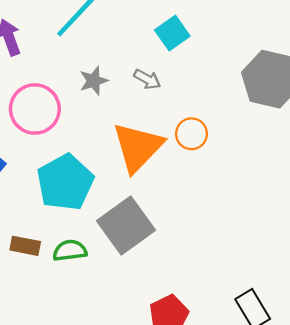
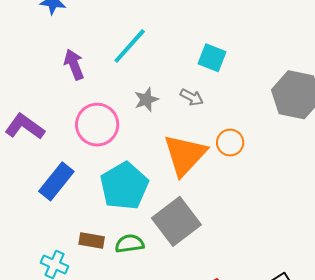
cyan square: (172, 33) -> (212, 58), turned -32

